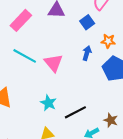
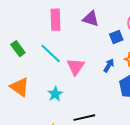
pink rectangle: (21, 20) -> (56, 20), turned -60
cyan star: (48, 103) -> (55, 94), moved

